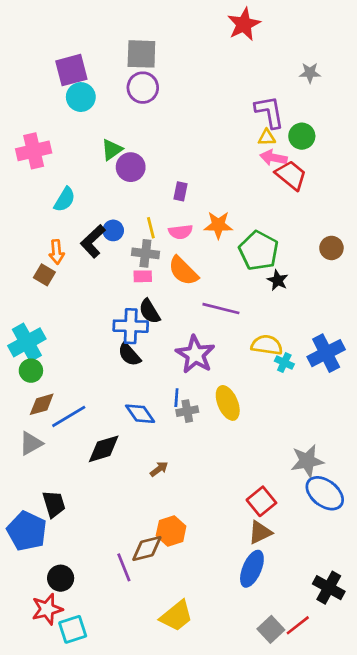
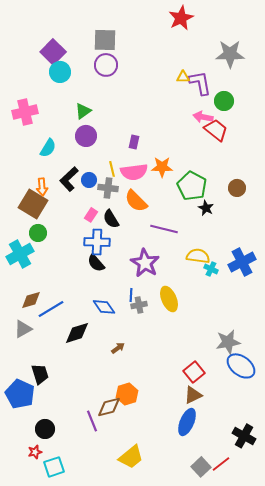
purple square: (71, 70) -> (53, 52), turned -30
gray star: (310, 73) -> (230, 54), size x1.8
yellow triangle: (267, 137) -> (183, 77), moved
purple circle: (131, 167) -> (86, 136), moved
blue circle: (113, 230) -> (89, 180), moved
pink semicircle: (181, 232) -> (134, 172), size x1.5
brown circle: (331, 248) -> (237, 188), moved
brown square: (44, 275) -> (33, 204), size x1.8
pink rectangle: (143, 276) -> (91, 215), moved, turned -56
black semicircle: (150, 311) -> (111, 219), moved
green circle: (31, 371) -> (38, 233), moved
red star: (47, 609) -> (35, 452), size x0.6

